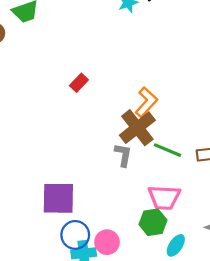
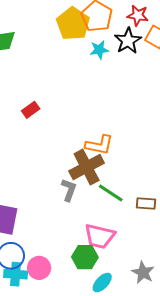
red rectangle: (79, 83) -> (31, 110), moved
orange L-shape: (146, 102) -> (99, 145), turned 48

